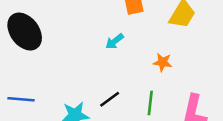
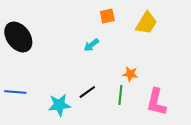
orange star: (163, 62) -> (130, 74), moved

